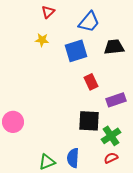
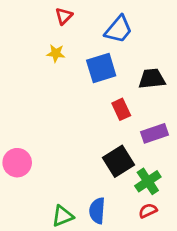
black trapezoid: (114, 47) -> (152, 79), moved
black square: (89, 121) -> (119, 161), turned -35

